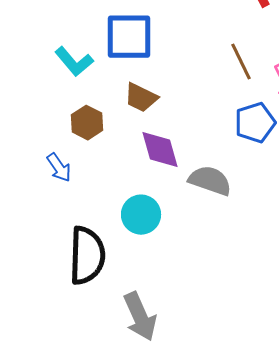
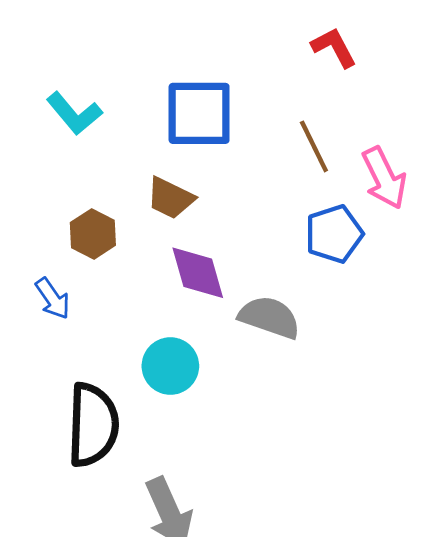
blue square: (129, 37) -> (199, 113), moved
cyan L-shape: (74, 62) -> (74, 113), moved

